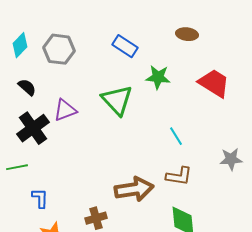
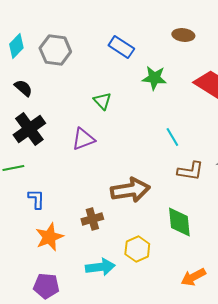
green triangle: (117, 100) -> (102, 101), moved, size x0.6
purple triangle: (65, 110) -> (83, 139), moved
brown L-shape: (179, 176) -> (190, 171), moved

